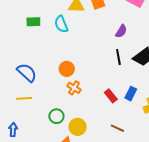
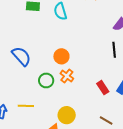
yellow line: (24, 98) -> (26, 106), moved
green circle: (56, 116) -> (46, 80), moved

